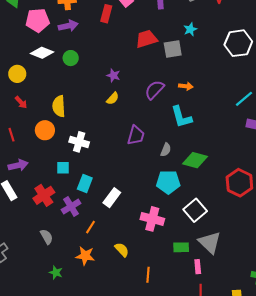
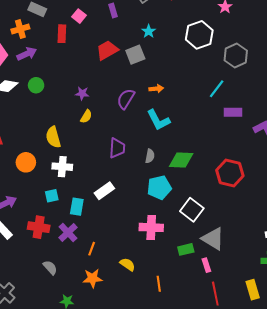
yellow semicircle: (59, 106) -> (53, 137), moved
red cross: (44, 195) -> (39, 227), turned -35
white rectangle: (112, 198) -> (104, 191), moved, turned 30

